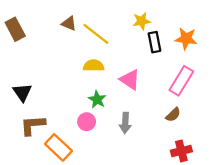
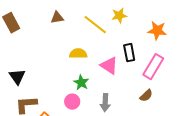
brown triangle: (69, 23) -> (57, 18), turned -32
yellow line: (96, 34) -> (95, 25), moved
black rectangle: (154, 42) -> (129, 53), moved

